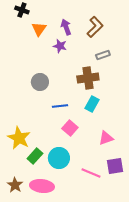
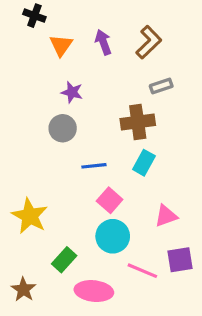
purple star: (60, 46) -> (72, 92), moved
green rectangle: (35, 156) -> (64, 260), moved
cyan circle: (59, 158) -> (113, 236), moved
pink ellipse: (42, 186) -> (94, 291), moved

